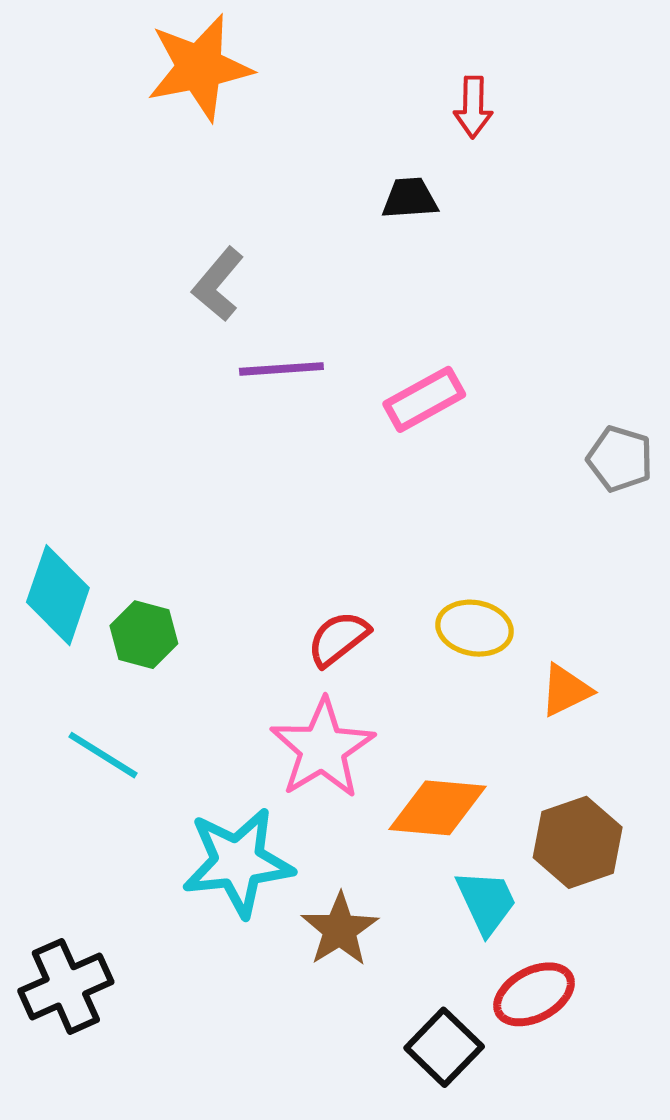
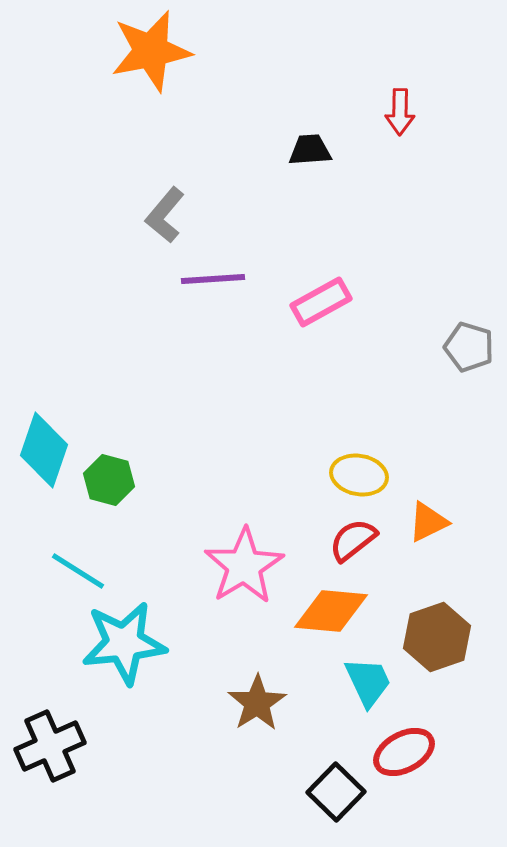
red arrow: (473, 107) -> (400, 112), moved
red semicircle: (338, 639) -> (353, 540), moved
cyan star: (238, 862) -> (124, 643), moved

